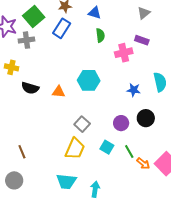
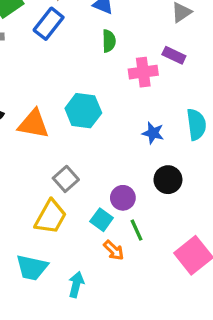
orange triangle: (58, 92) -> (34, 124), size x1.5
purple circle: (121, 123) -> (123, 198), moved
orange arrow: (143, 163) -> (114, 250), moved

